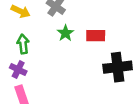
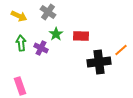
purple cross: (18, 69) -> (41, 48), moved

